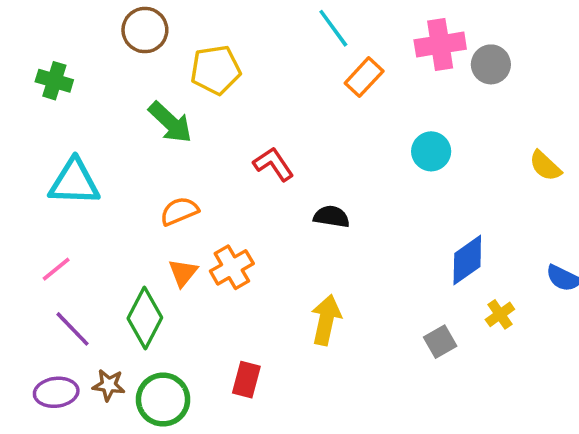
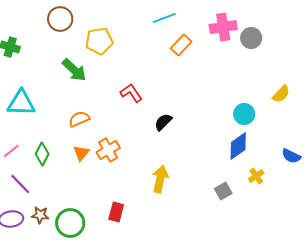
cyan line: (333, 28) -> (164, 18), turned -75
cyan circle: (431, 151) -> (244, 114), moved
yellow semicircle: (545, 166) -> (281, 94), turned -90
black semicircle: (331, 217) -> (163, 122), turned -54
green diamond: (145, 318) -> (42, 154), moved, size x0.7

